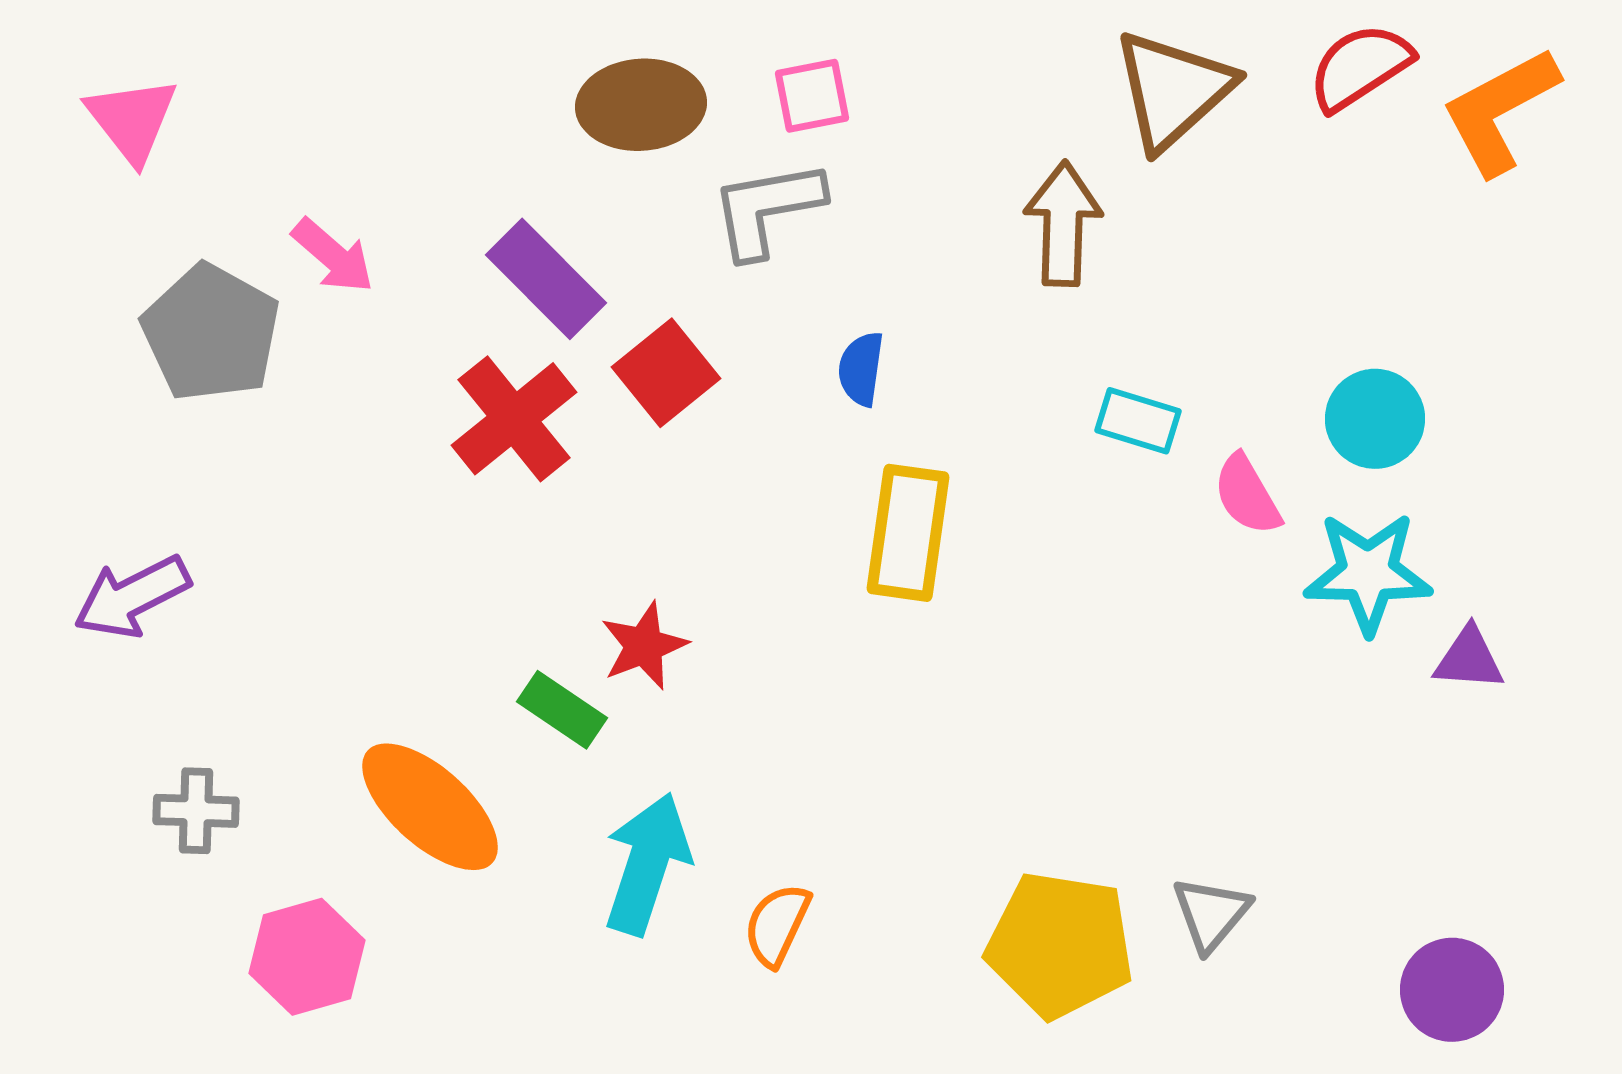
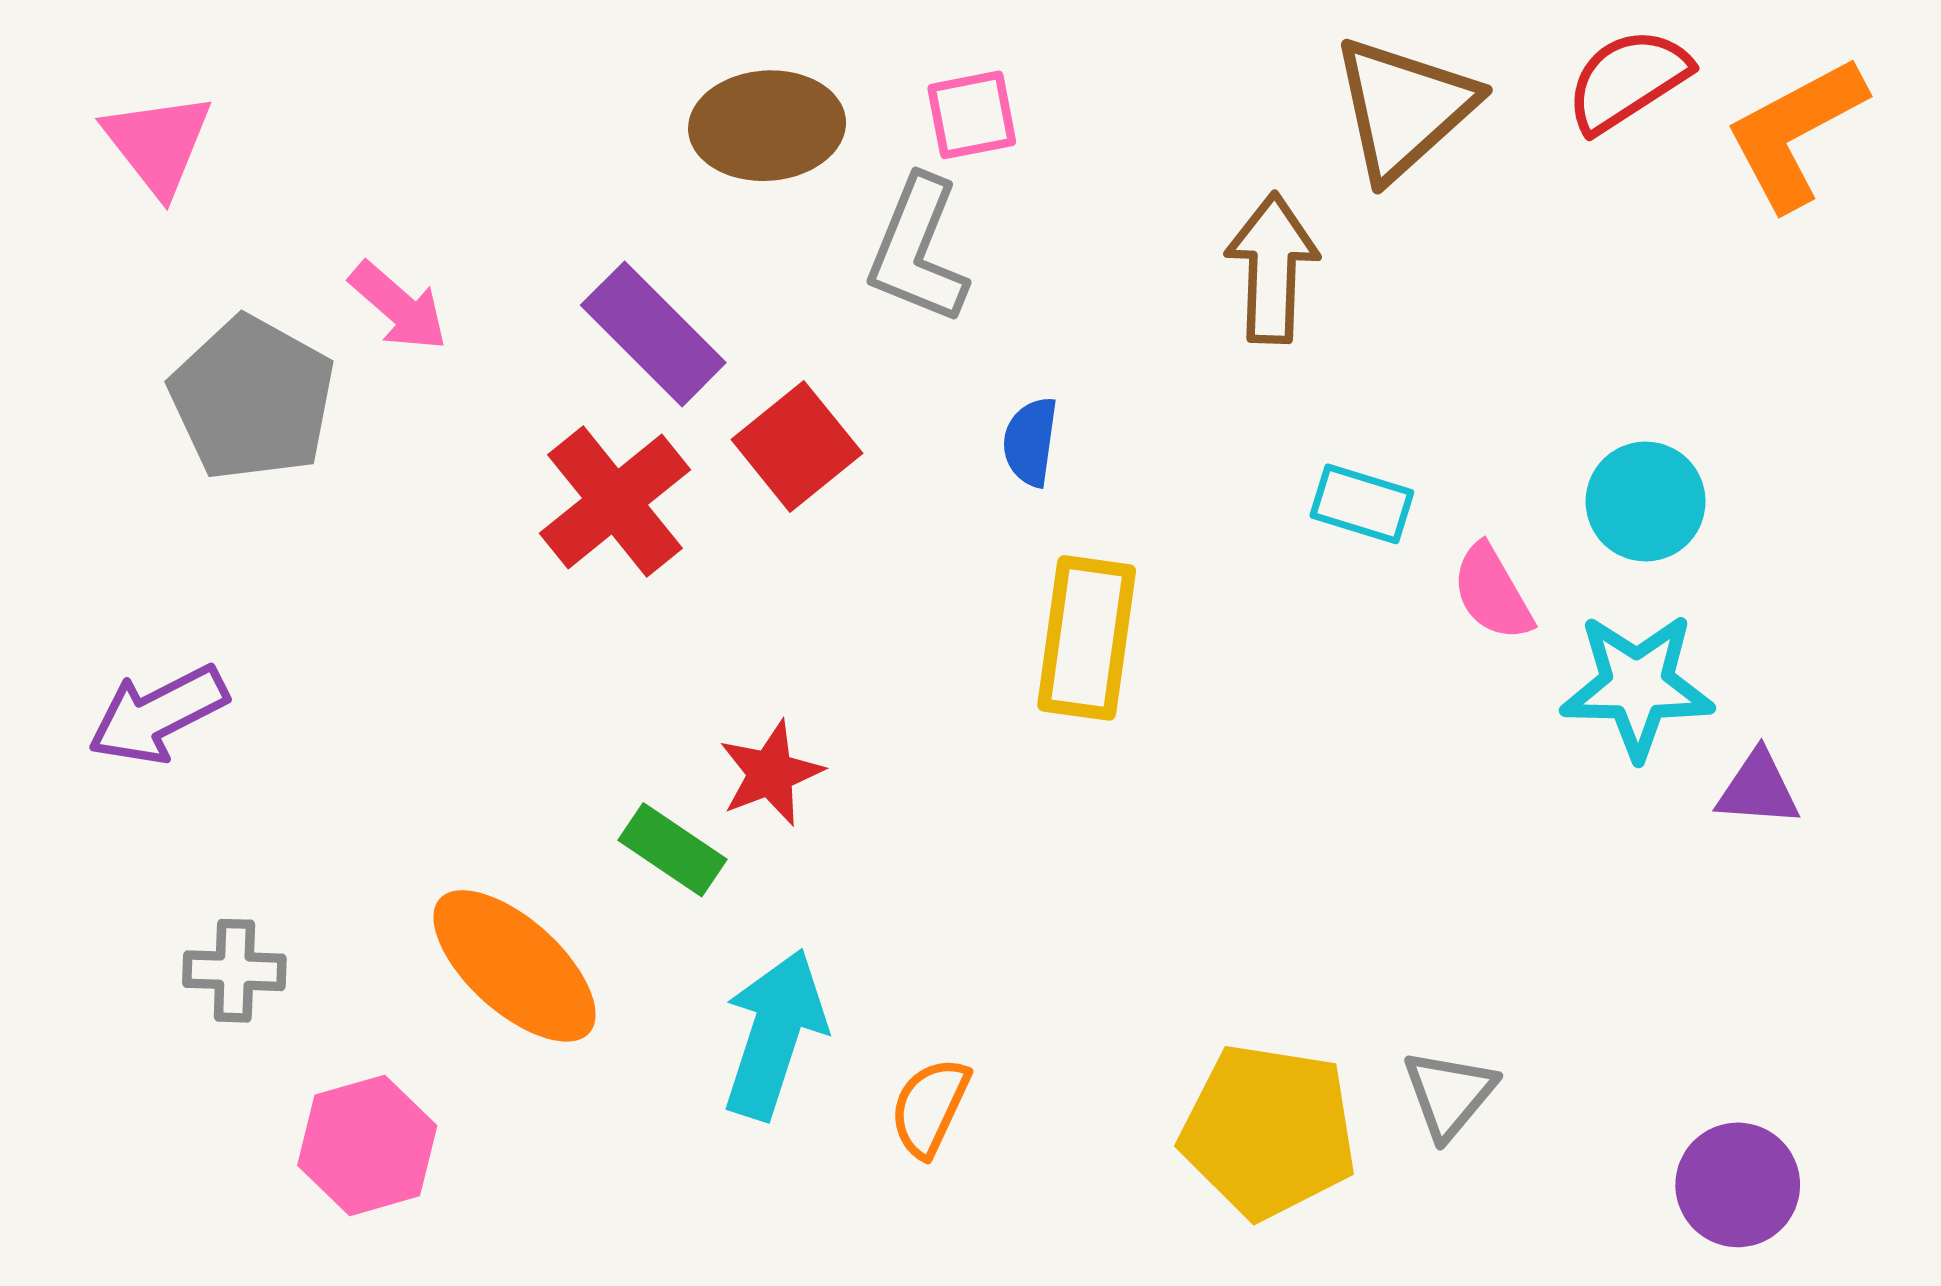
gray L-shape: (767, 209) -> (918, 250), turned -58

